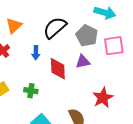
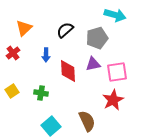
black semicircle: (55, 28) -> (65, 30), size x0.7
gray pentagon: (87, 36) -> (97, 38), turned 30
pink square: (114, 46) -> (117, 72), moved

